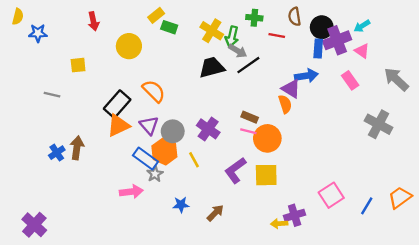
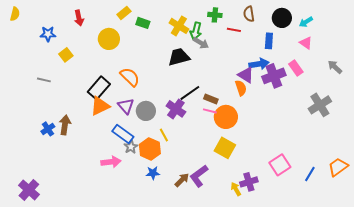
yellow rectangle: (156, 15) -> (124, 13), moved
black circle: (322, 27) -> (282, 18), moved
blue star: (38, 33) -> (48, 34), moved
purple cross: (337, 40) -> (274, 76), moved
yellow square: (78, 65) -> (66, 55), turned -32
black line: (248, 65) -> (190, 93), moved
gray arrow: (396, 79) -> (335, 67), size x0.7
gray cross: (379, 124) -> (320, 105), turned 30
orange hexagon: (164, 151) -> (150, 149), moved
purple L-shape: (235, 170) -> (199, 176), moved
yellow square: (266, 175) -> (225, 148), turned 30
yellow arrow: (279, 224) -> (236, 189), turned 64

